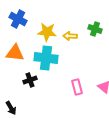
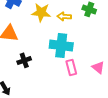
cyan cross: (46, 58) -> (61, 45), moved

